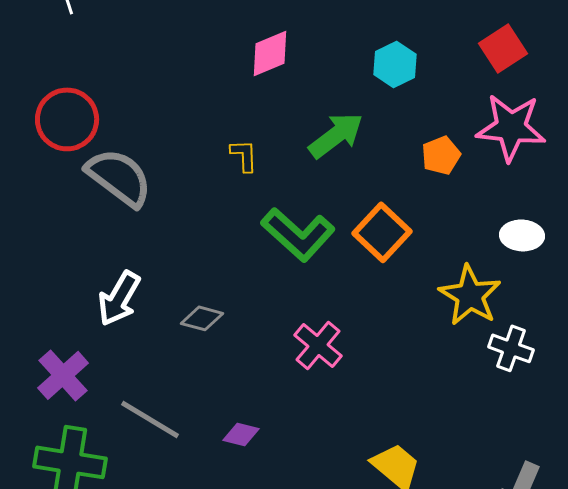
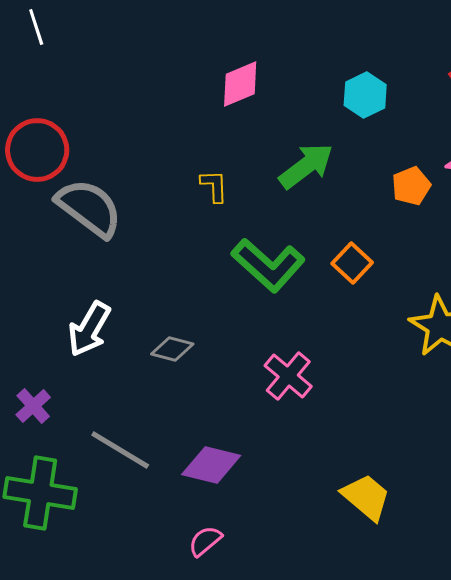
orange square: (382, 232) -> (352, 263), size x0.7
purple cross: (63, 375) -> (33, 406), size x0.7
purple diamond: (241, 434) -> (211, 465), size x1.6

